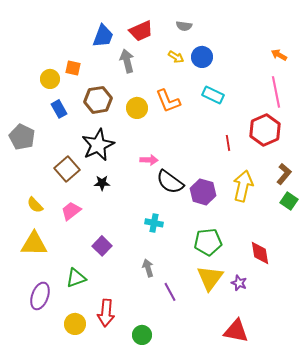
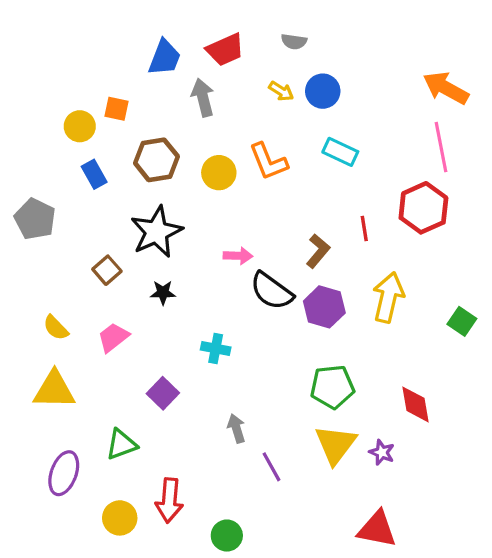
orange arrow: (279, 55) -> (446, 88), size x1.8
brown square: (67, 169) -> (107, 270), size x0.7
brown L-shape: (284, 174) -> (318, 251), moved
cyan cross: (154, 223) -> (216, 348), moved

